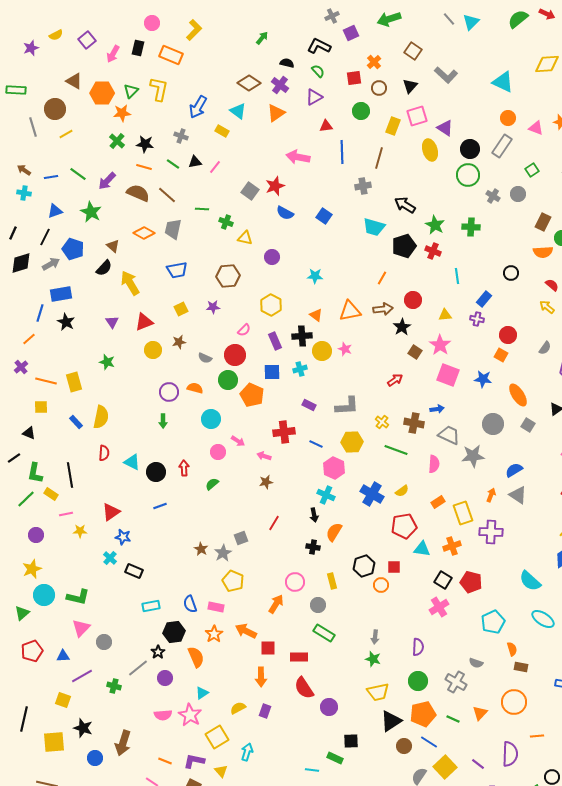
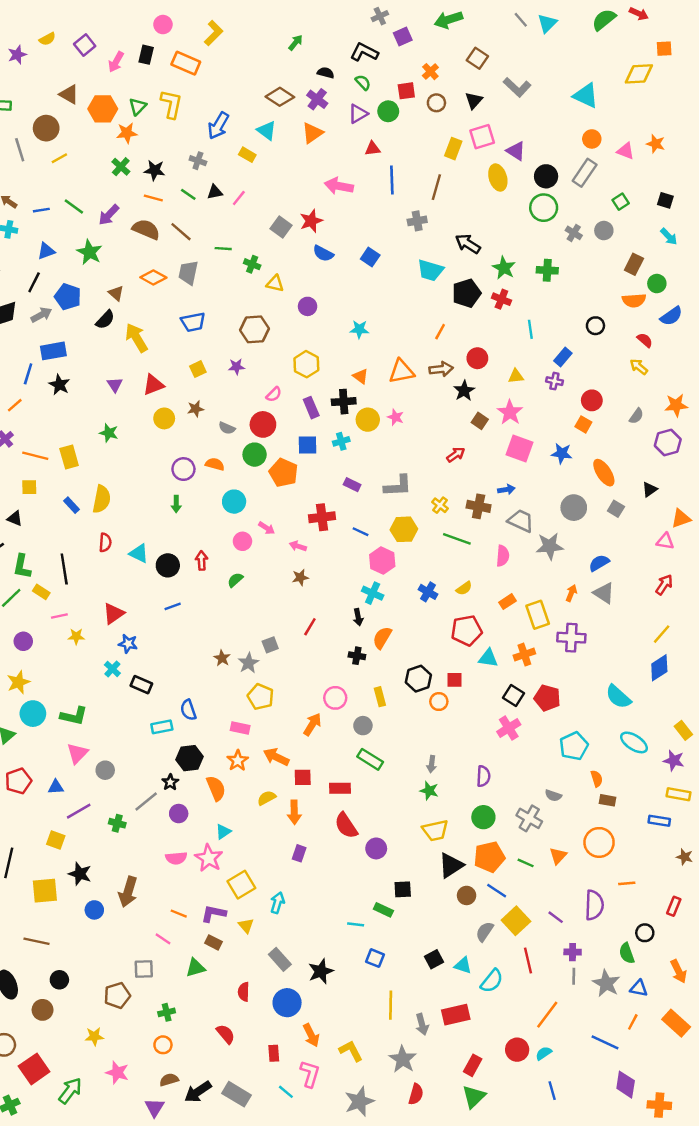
green circle: (361, 111) -> (388, 111), moved
blue cross: (372, 494) -> (428, 592), size x0.7
blue semicircle: (190, 604) -> (188, 710), moved
yellow semicircle: (238, 708) -> (267, 798), moved

